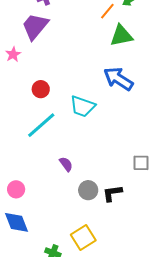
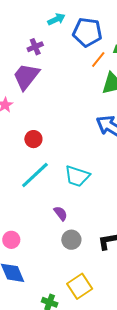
cyan trapezoid: (83, 106) -> (77, 176), moved
gray circle: (88, 190) -> (71, 240), moved

